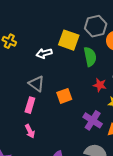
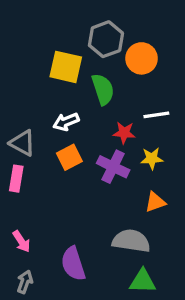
white arrow: (44, 53) -> (66, 122), moved
purple cross: (93, 120) -> (113, 167), moved
pink arrow: (30, 131) -> (21, 241), moved

